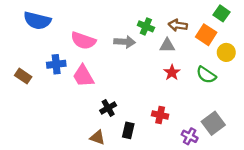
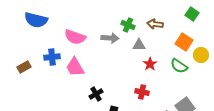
orange square: (206, 35) -> (184, 42), moved
gray triangle: (167, 45) -> (139, 45), moved
yellow circle: (226, 52) -> (201, 55), moved
brown rectangle: (23, 76) -> (24, 67), turned -64
red cross: (160, 115) -> (142, 92), moved

